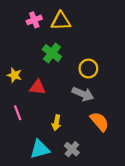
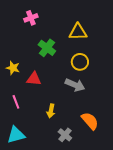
yellow triangle: (61, 21) -> (78, 32), moved
orange semicircle: (99, 122) -> (90, 121), moved
cyan triangle: (40, 149) -> (16, 135), moved

